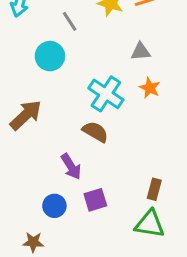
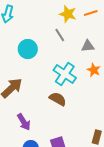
gray line: (70, 21) -> (60, 35), moved
purple arrow: (71, 167) -> (24, 122), moved

